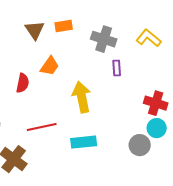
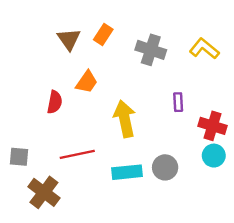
orange rectangle: (64, 26) -> (103, 34), turned -48
purple rectangle: (117, 68) -> (178, 102), moved
gray circle: (140, 145) -> (165, 167), moved

